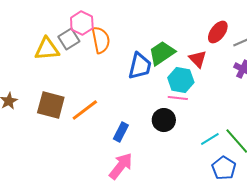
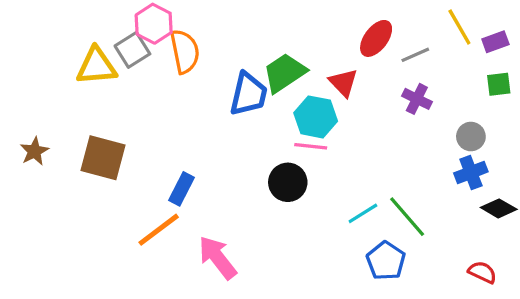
orange line: (85, 110) -> (159, 230), moved
blue rectangle: (121, 132) -> (181, 189), moved
pink arrow: (121, 166) -> (217, 258), turned -76

